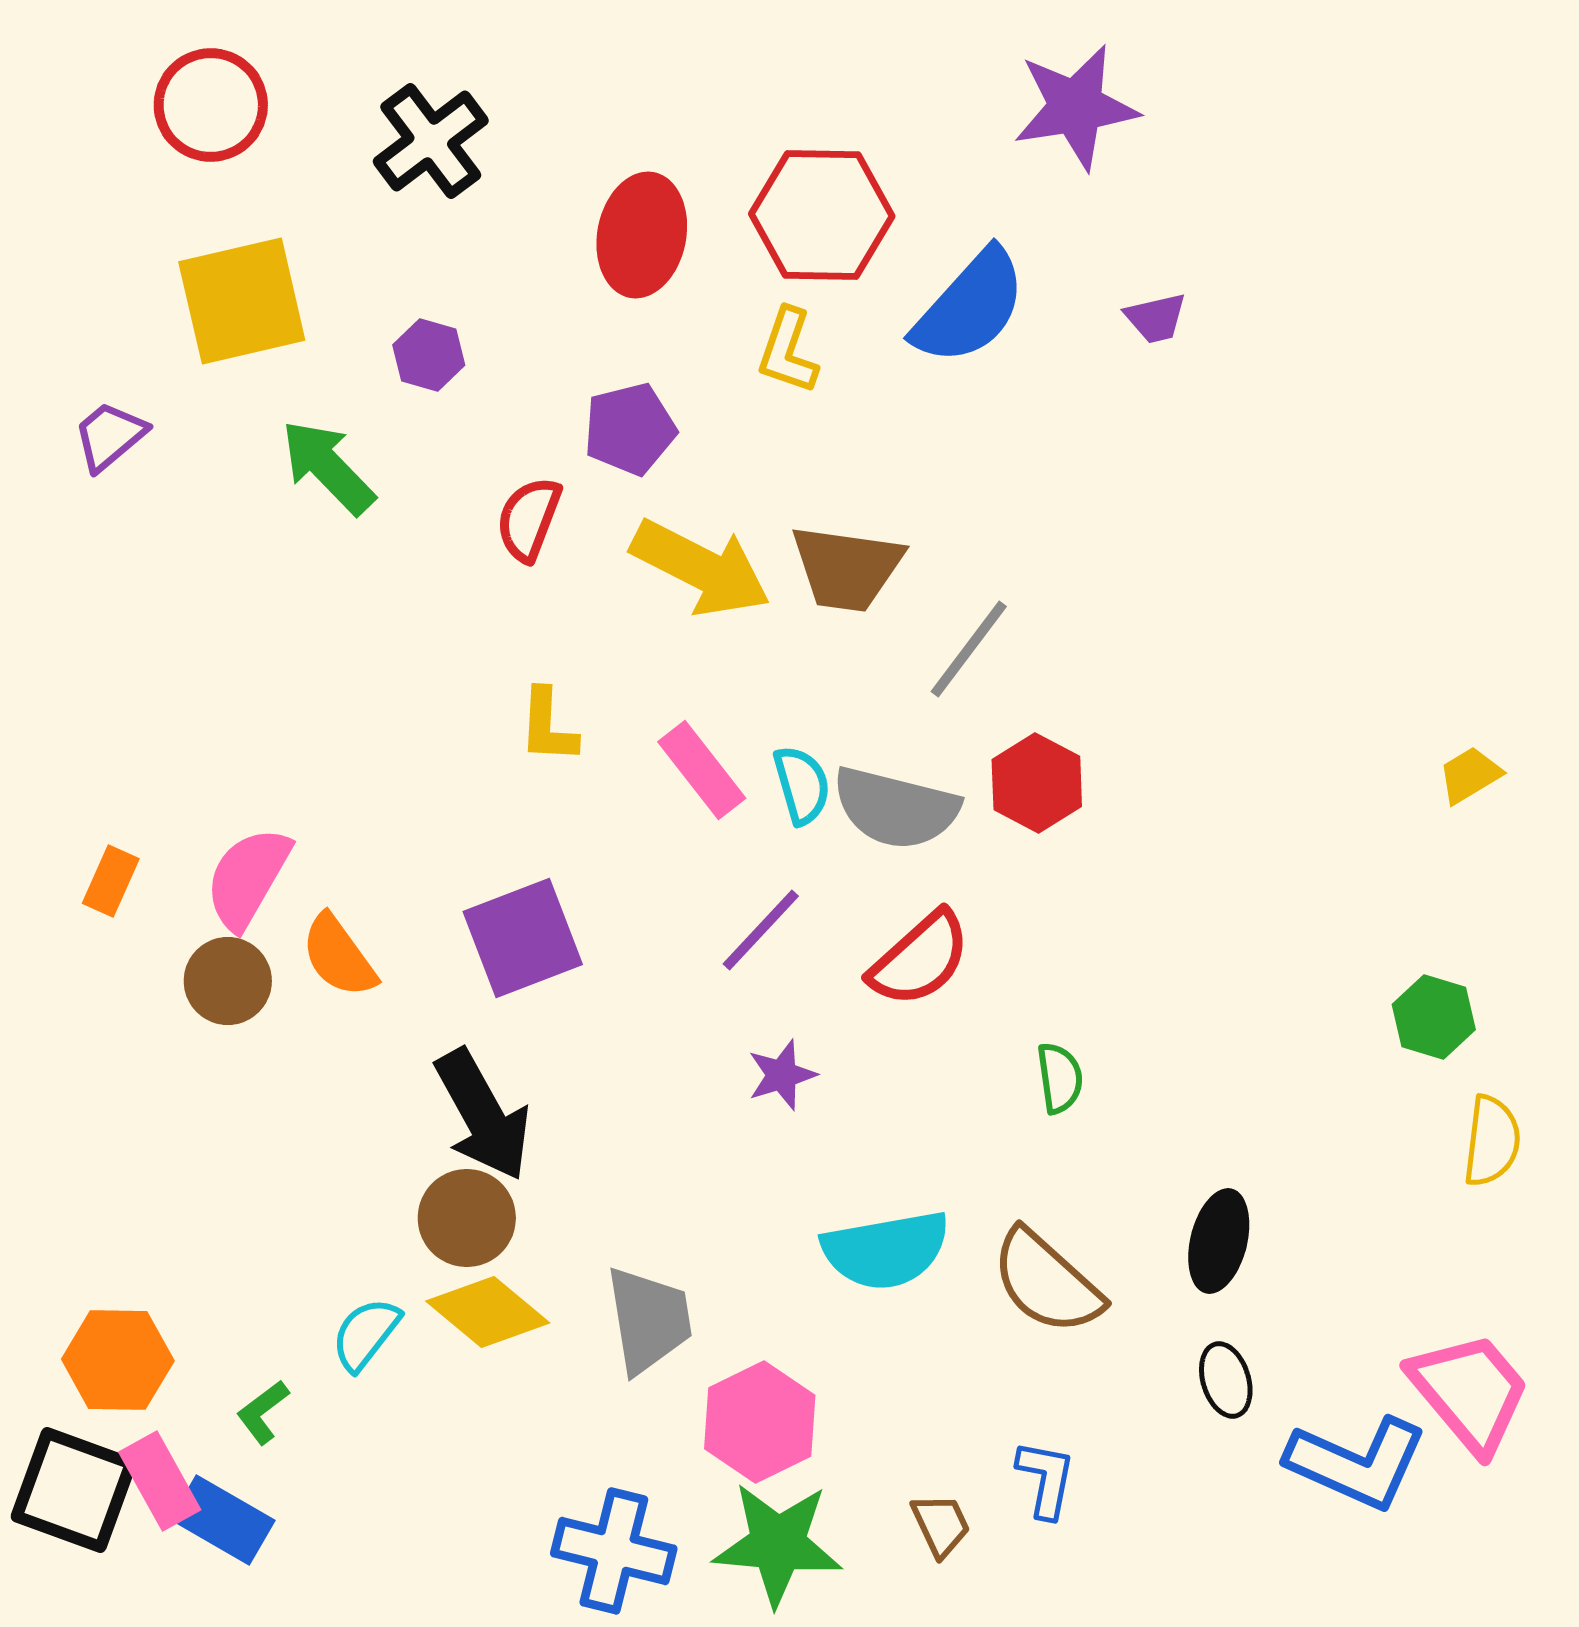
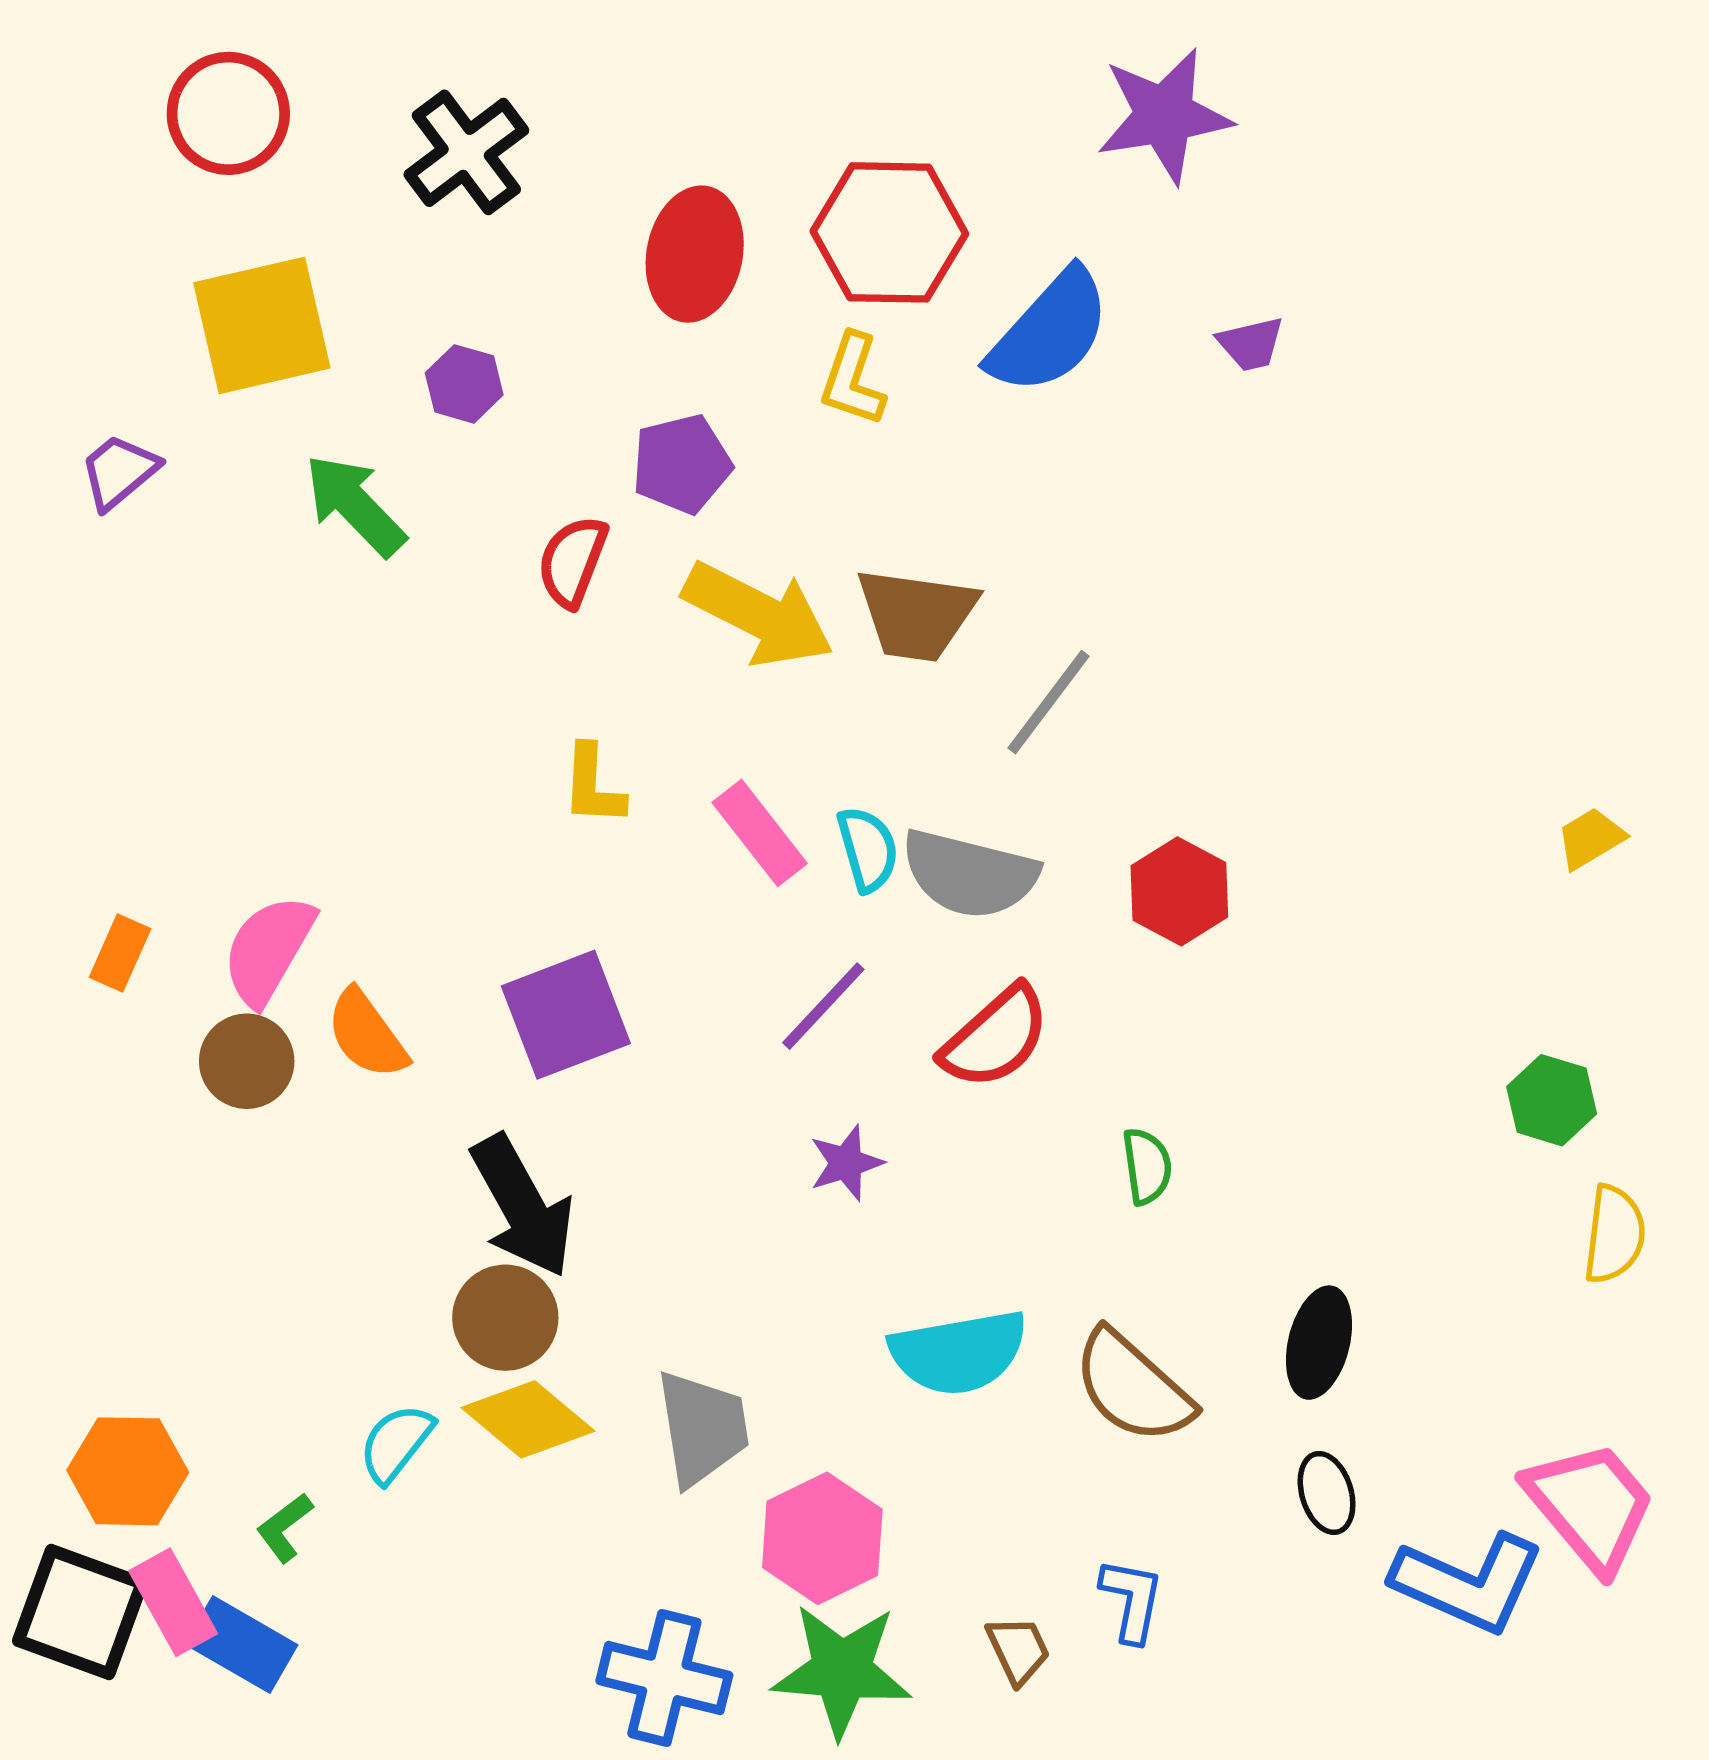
red hexagon: (1037, 783) -> (1179, 891), moved

